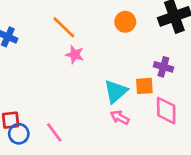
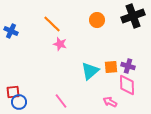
purple cross: (163, 67) -> (128, 66), moved
pink arrow: (120, 117) -> (110, 102), moved
pink line: (54, 132) -> (61, 101), moved

